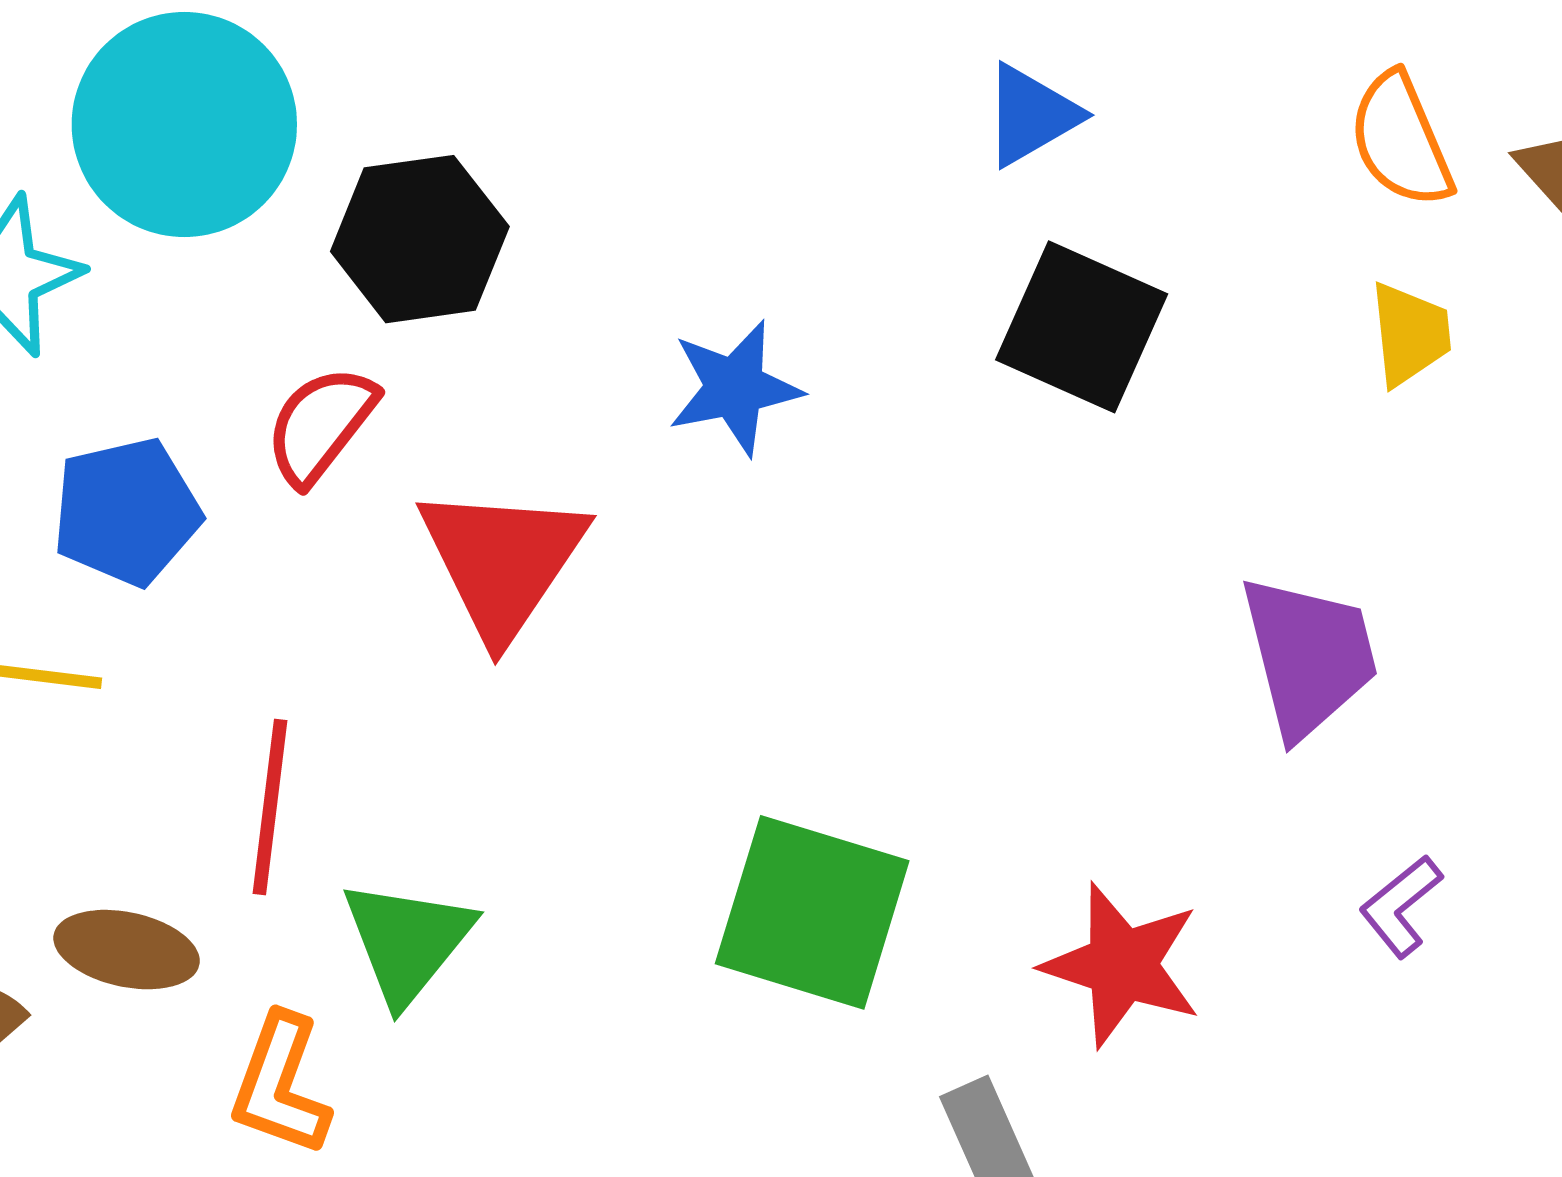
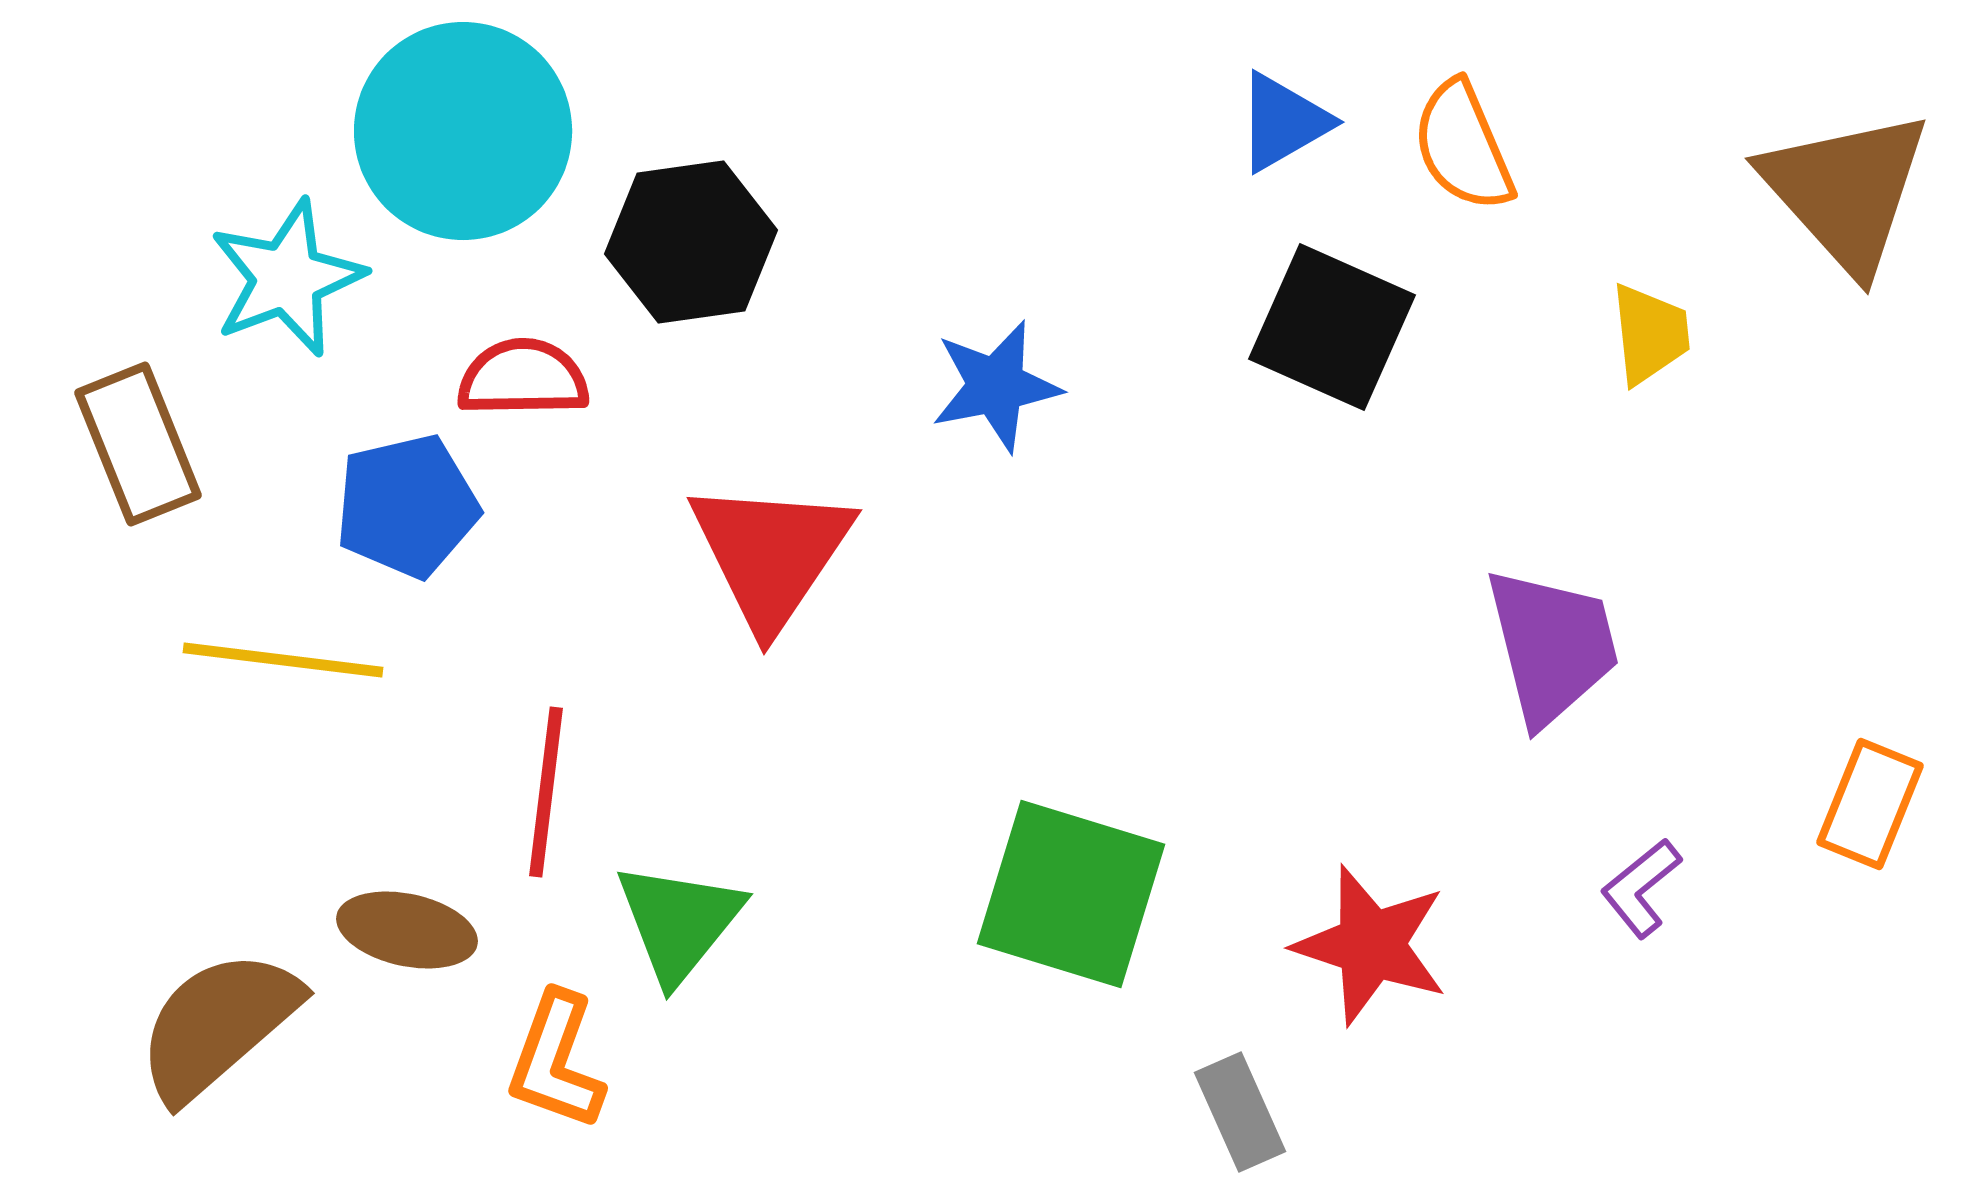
orange semicircle: (1401, 140) -> (1463, 146), moved
red semicircle: (321, 425) -> (523, 378), moved, turned 51

